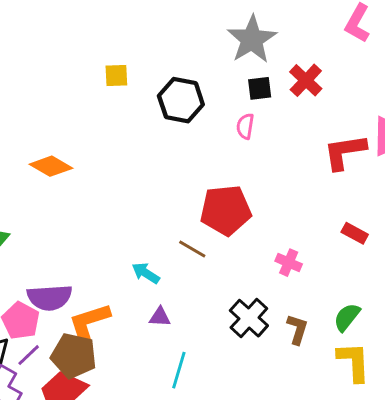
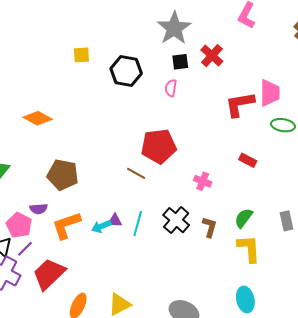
cyan arrow: (146, 273) -> (101, 226), moved, turned -54
purple semicircle: (50, 297) -> (39, 209), size x0.6
brown pentagon: (74, 356) -> (63, 175), moved
cyan line: (179, 370) -> (138, 224), moved

